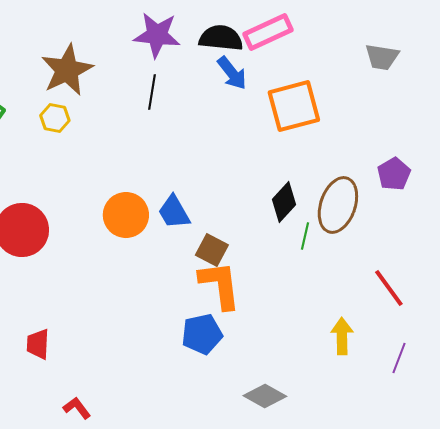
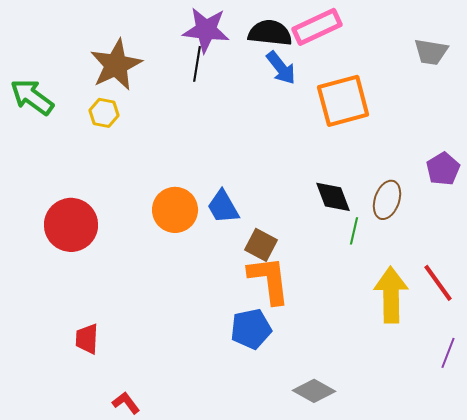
black line: (152, 92) -> (197, 64), moved
black diamond: (284, 202) -> (333, 197), turned -63
brown ellipse: (338, 205) -> (387, 200), size x0.7
yellow arrow: (342, 336) -> (391, 295), moved, size x1.5

